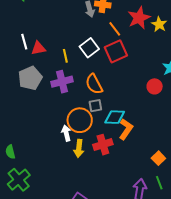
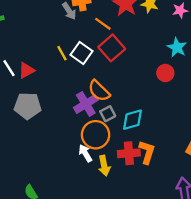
yellow line: (65, 56) -> (62, 53), moved
gray pentagon: (30, 78) -> (28, 106), turned -30
purple cross: (62, 82) -> (86, 104), moved
orange L-shape: (126, 129) -> (147, 152), moved
red cross: (103, 145) -> (129, 153), turned 30

